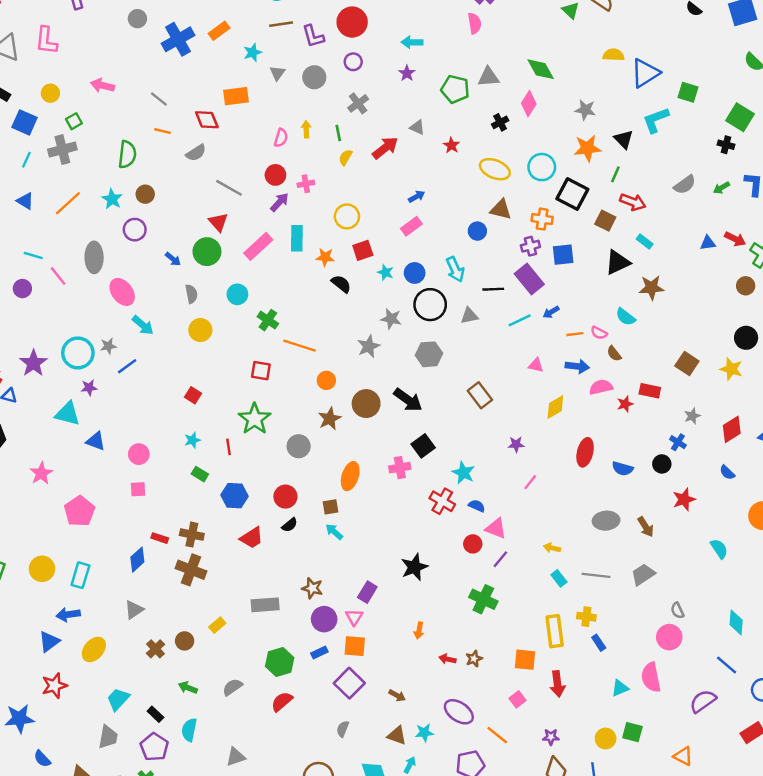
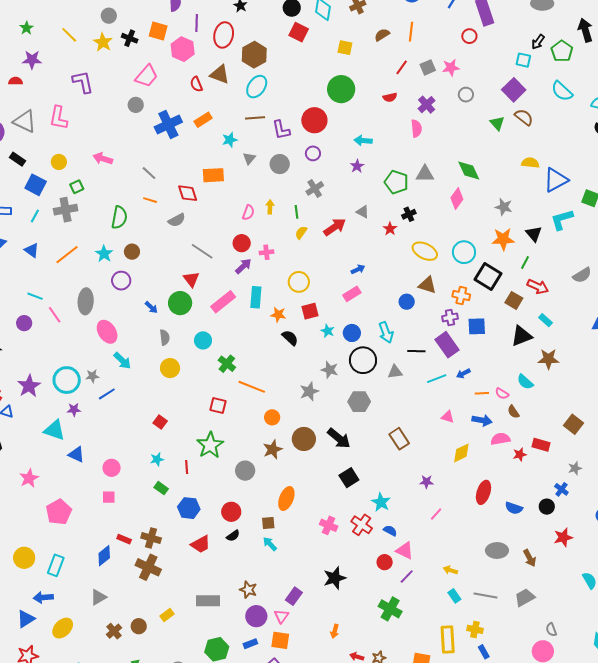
black cross: (500, 122) -> (409, 214), moved
pink cross: (400, 468) -> (329, 525), moved, turned 30

